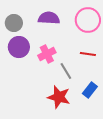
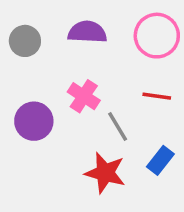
purple circle: (19, 47) -> (34, 121), moved
pink cross: (47, 54) -> (84, 96), turned -30

